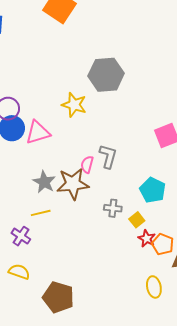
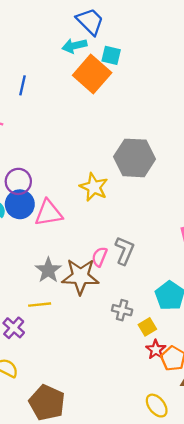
yellow ellipse: (154, 287) -> (157, 406), turned -35

